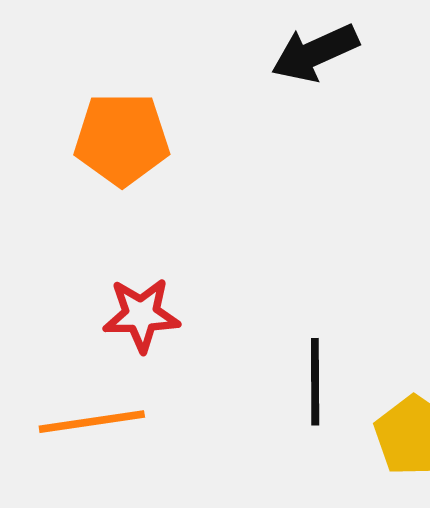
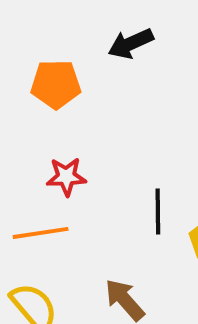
black arrow: (315, 53) -> (131, 43), moved

